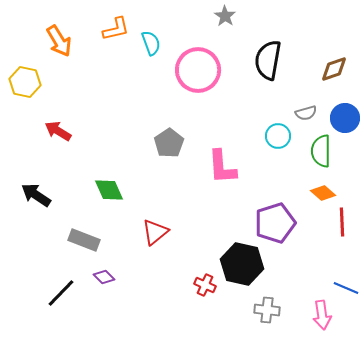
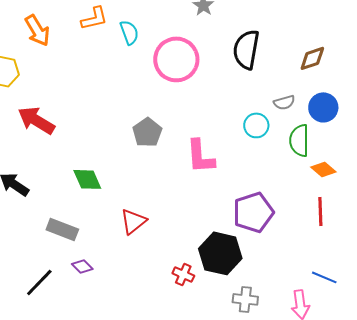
red arrow: (58, 131) -> (36, 120), size x1.4
orange diamond: (323, 193) -> (323, 169), moved

